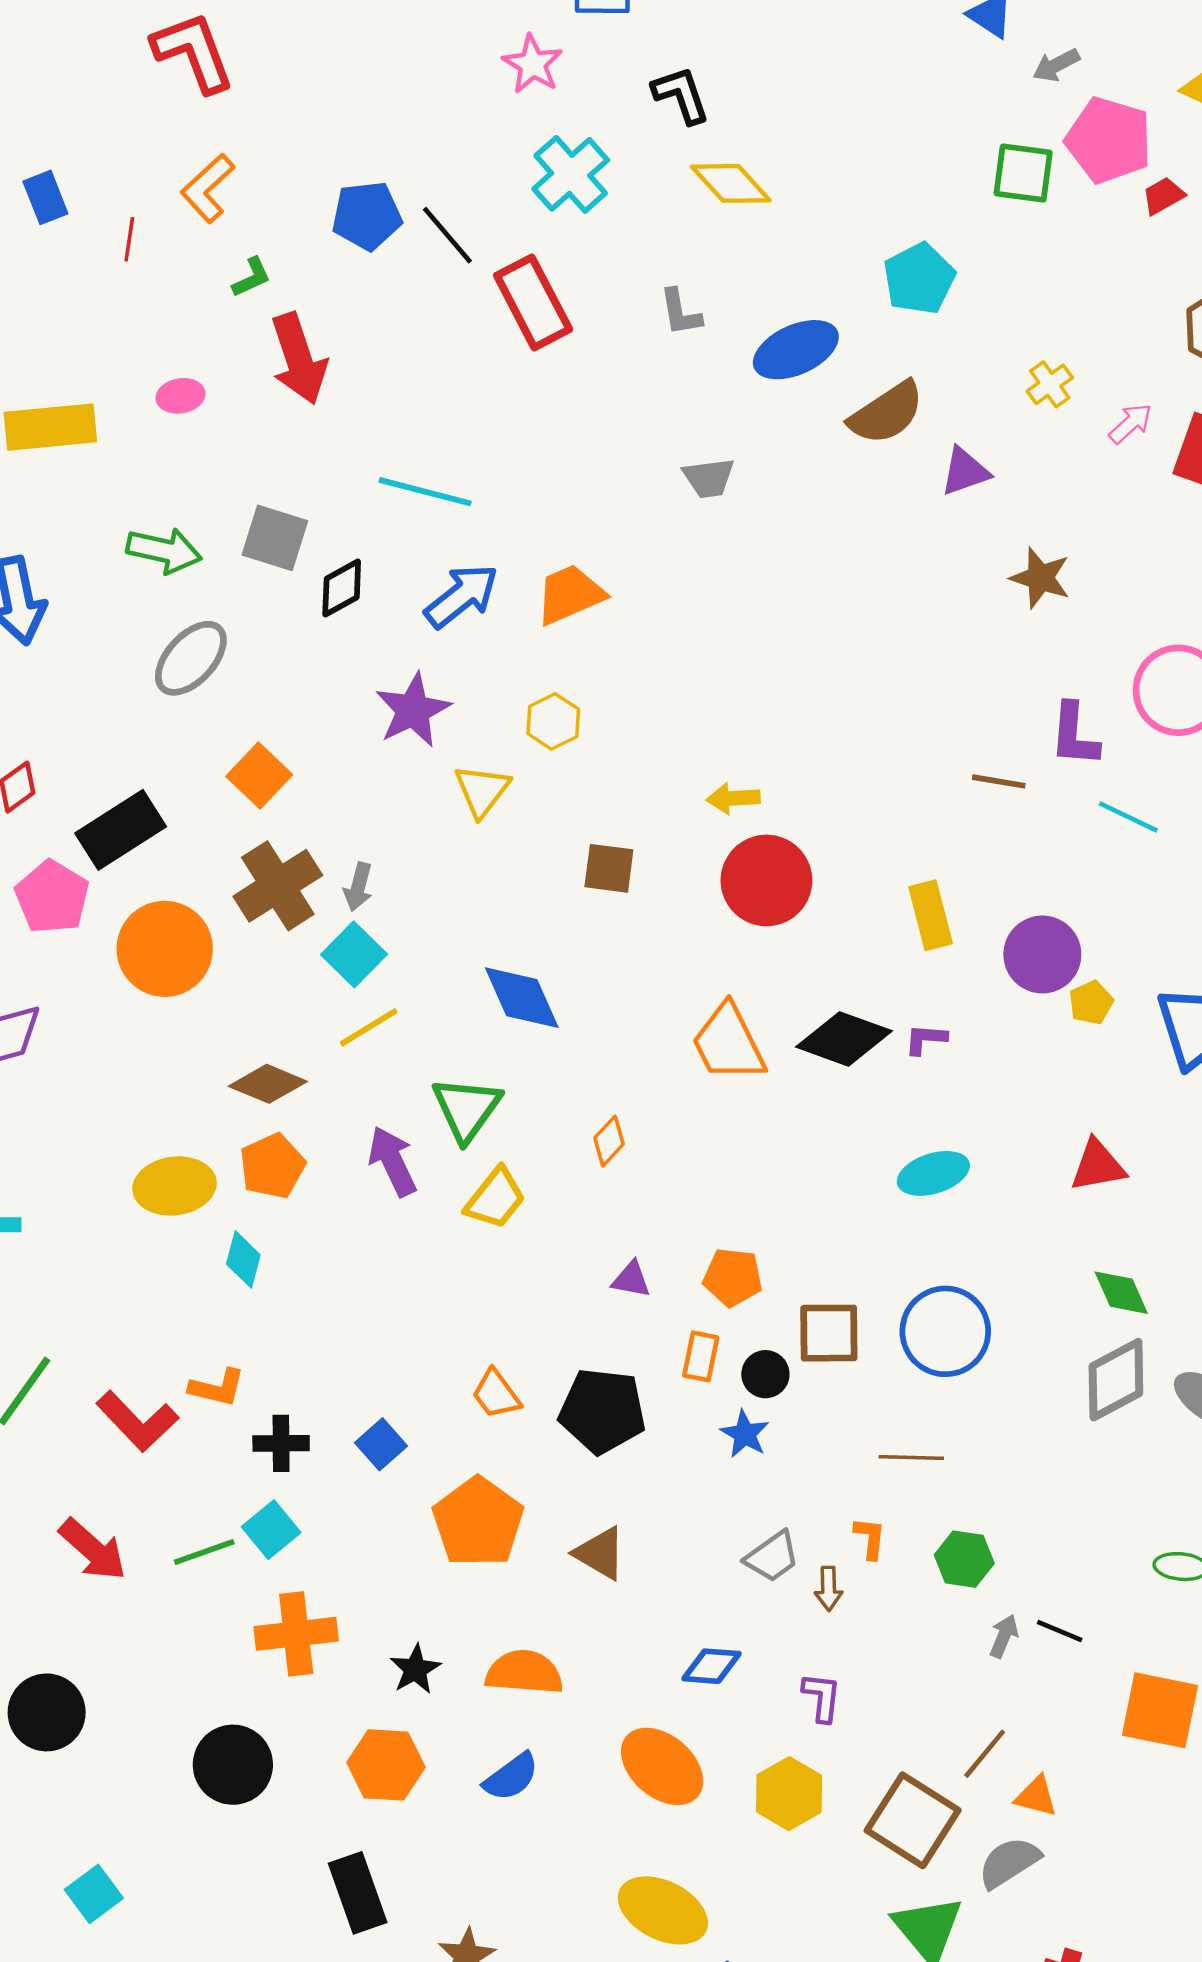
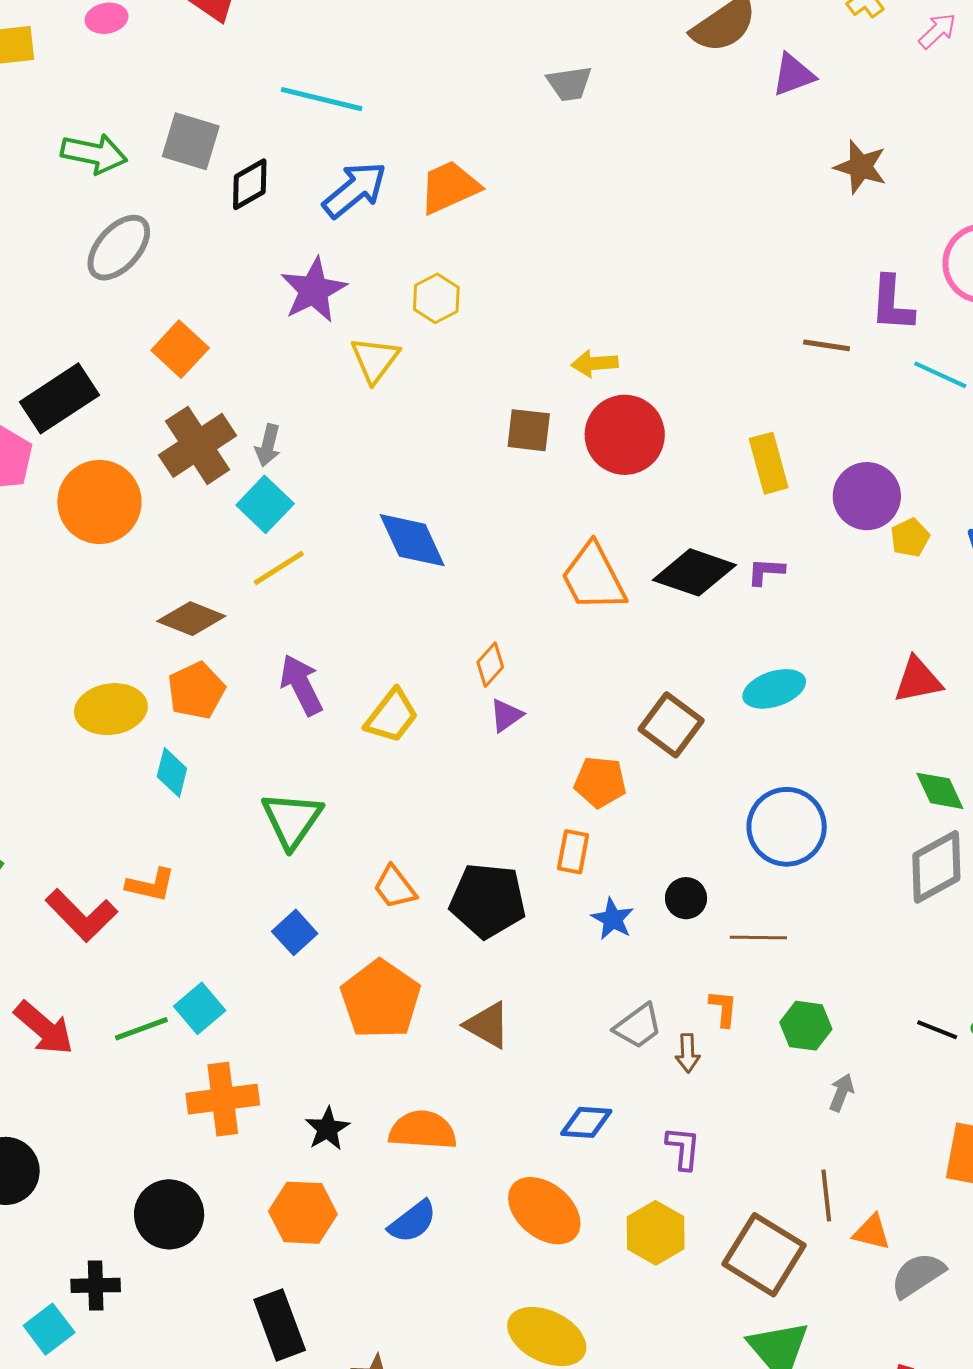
brown square: (609, 868) -> (529, 430), moved
green triangle: (466, 1109) -> (292, 820), moved
purple triangle: (631, 1279) -> (506, 715), moved, turned -45
brown square: (829, 1333) -> (671, 725), moved, turned 38
black circle: (765, 1374) -> (686, 898), moved
black cross: (281, 1443) -> (96, 1285), moved
black line: (1060, 1631) -> (937, 1030), moved
brown line: (985, 1754) -> (826, 1196), turned -45
gray semicircle: (1009, 1862) -> (918, 1275), moved

